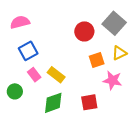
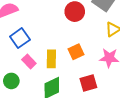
orange square: (97, 60) -> (76, 52), moved
yellow rectangle: (56, 75) -> (51, 59), turned 60

